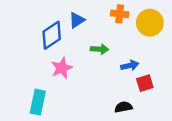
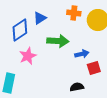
green arrow: (99, 49) -> (58, 41), size x1.5

